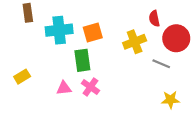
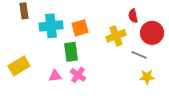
yellow rectangle: (22, 77) -> (19, 66), size x1.5
yellow star: (170, 100) -> (147, 77), moved

